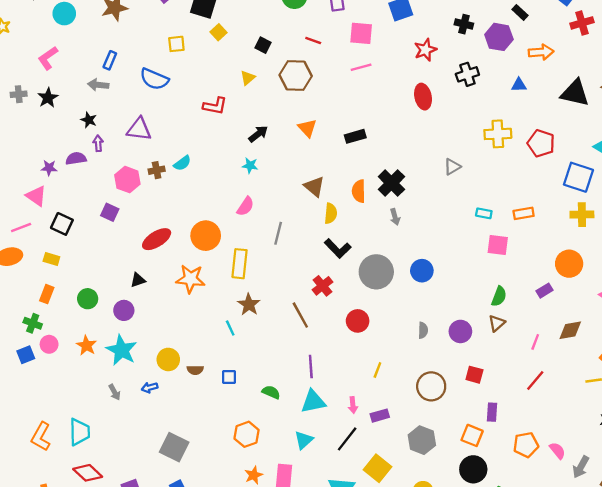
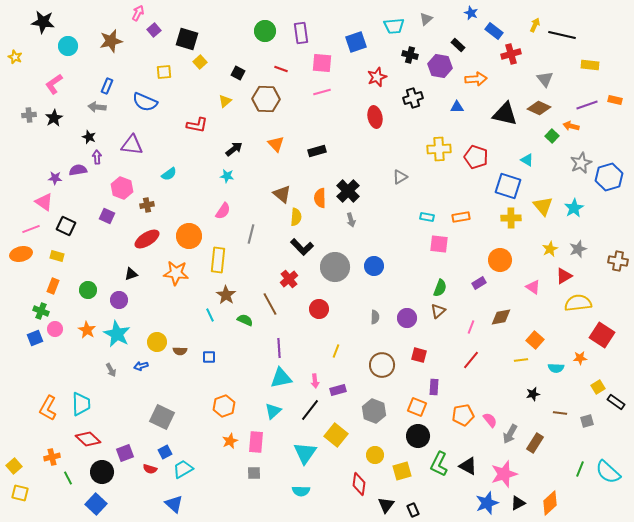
brown cross: (157, 170) -> (147, 205), moved
green semicircle: (271, 392) -> (245, 320), moved

